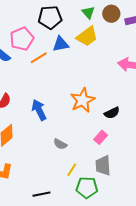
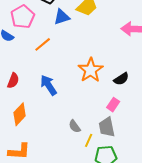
orange line: (39, 58) -> (43, 44), moved
gray semicircle: (60, 144) -> (75, 126), moved, turned 32
gray trapezoid: (103, 165) -> (107, 127), moved

